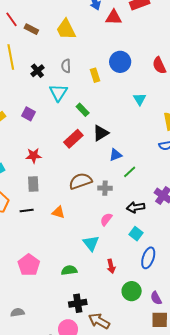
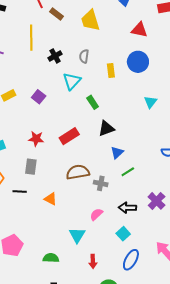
red triangle: (114, 17) -> (139, 30), moved
red rectangle: (73, 139) -> (69, 136), moved
blue triangle: (116, 155) -> (117, 153), turned -32

